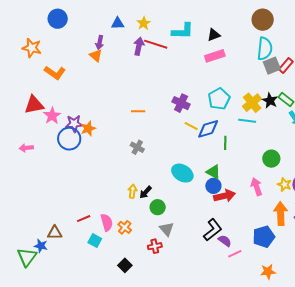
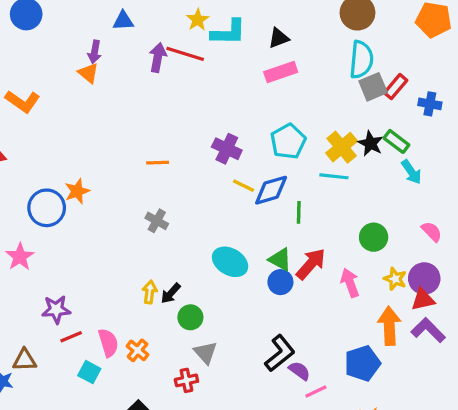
yellow star: (144, 23) -> (198, 20), moved
pink star: (52, 116) -> (20, 257), moved
purple star: (74, 124) -> (56, 309), moved
red arrow: (225, 196) -> (311, 264), moved, turned -35

